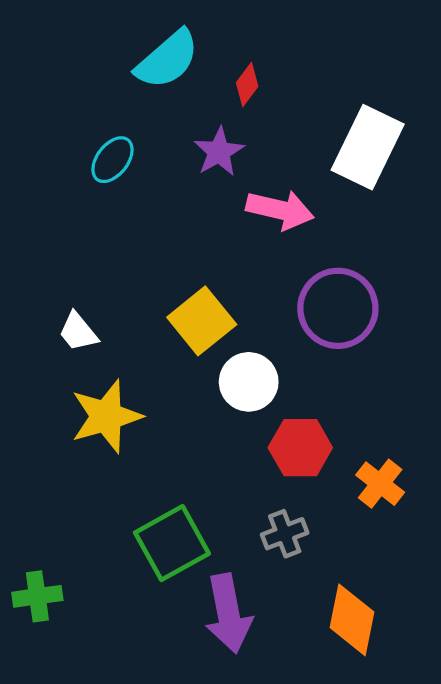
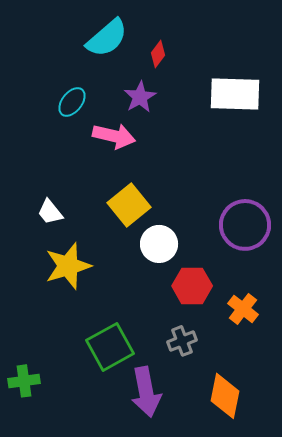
white rectangle: (368, 147) -> (235, 94), turned 66
pink arrow: (280, 210) -> (114, 136), moved
purple circle: (338, 308) -> (245, 225), moved

